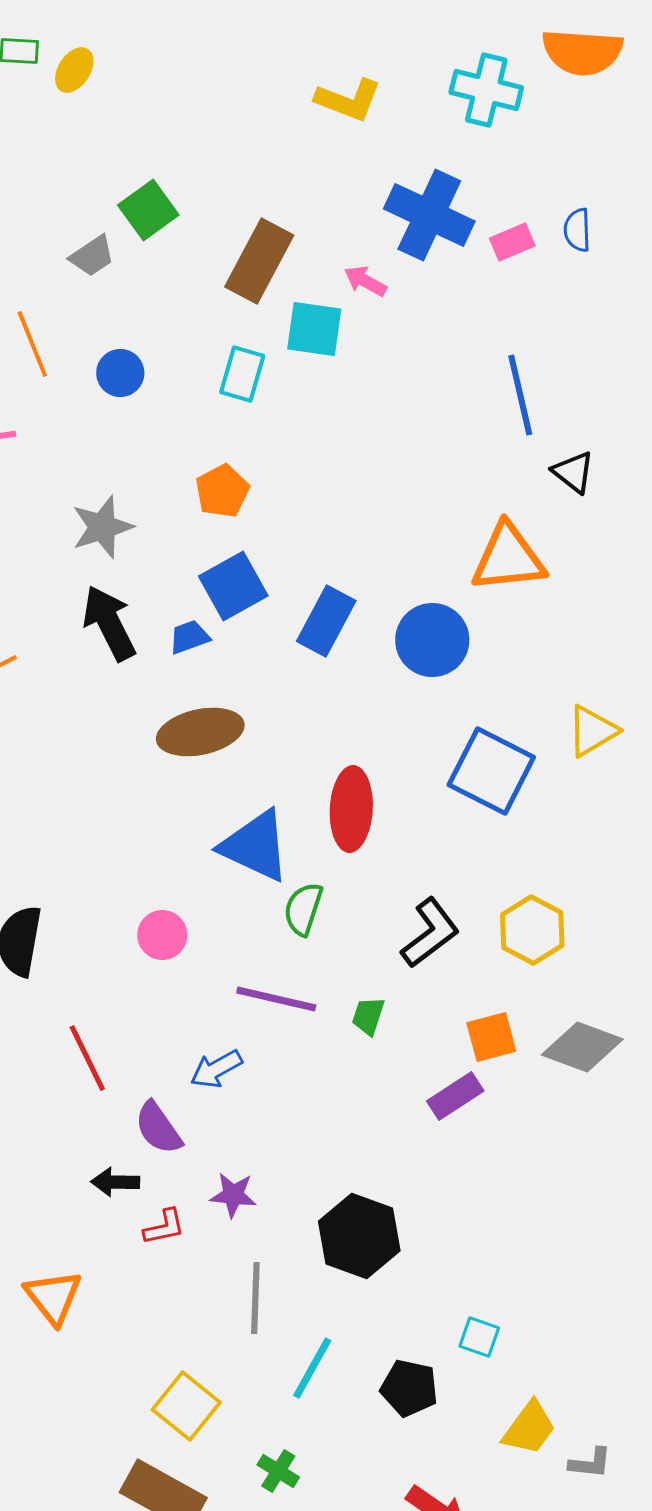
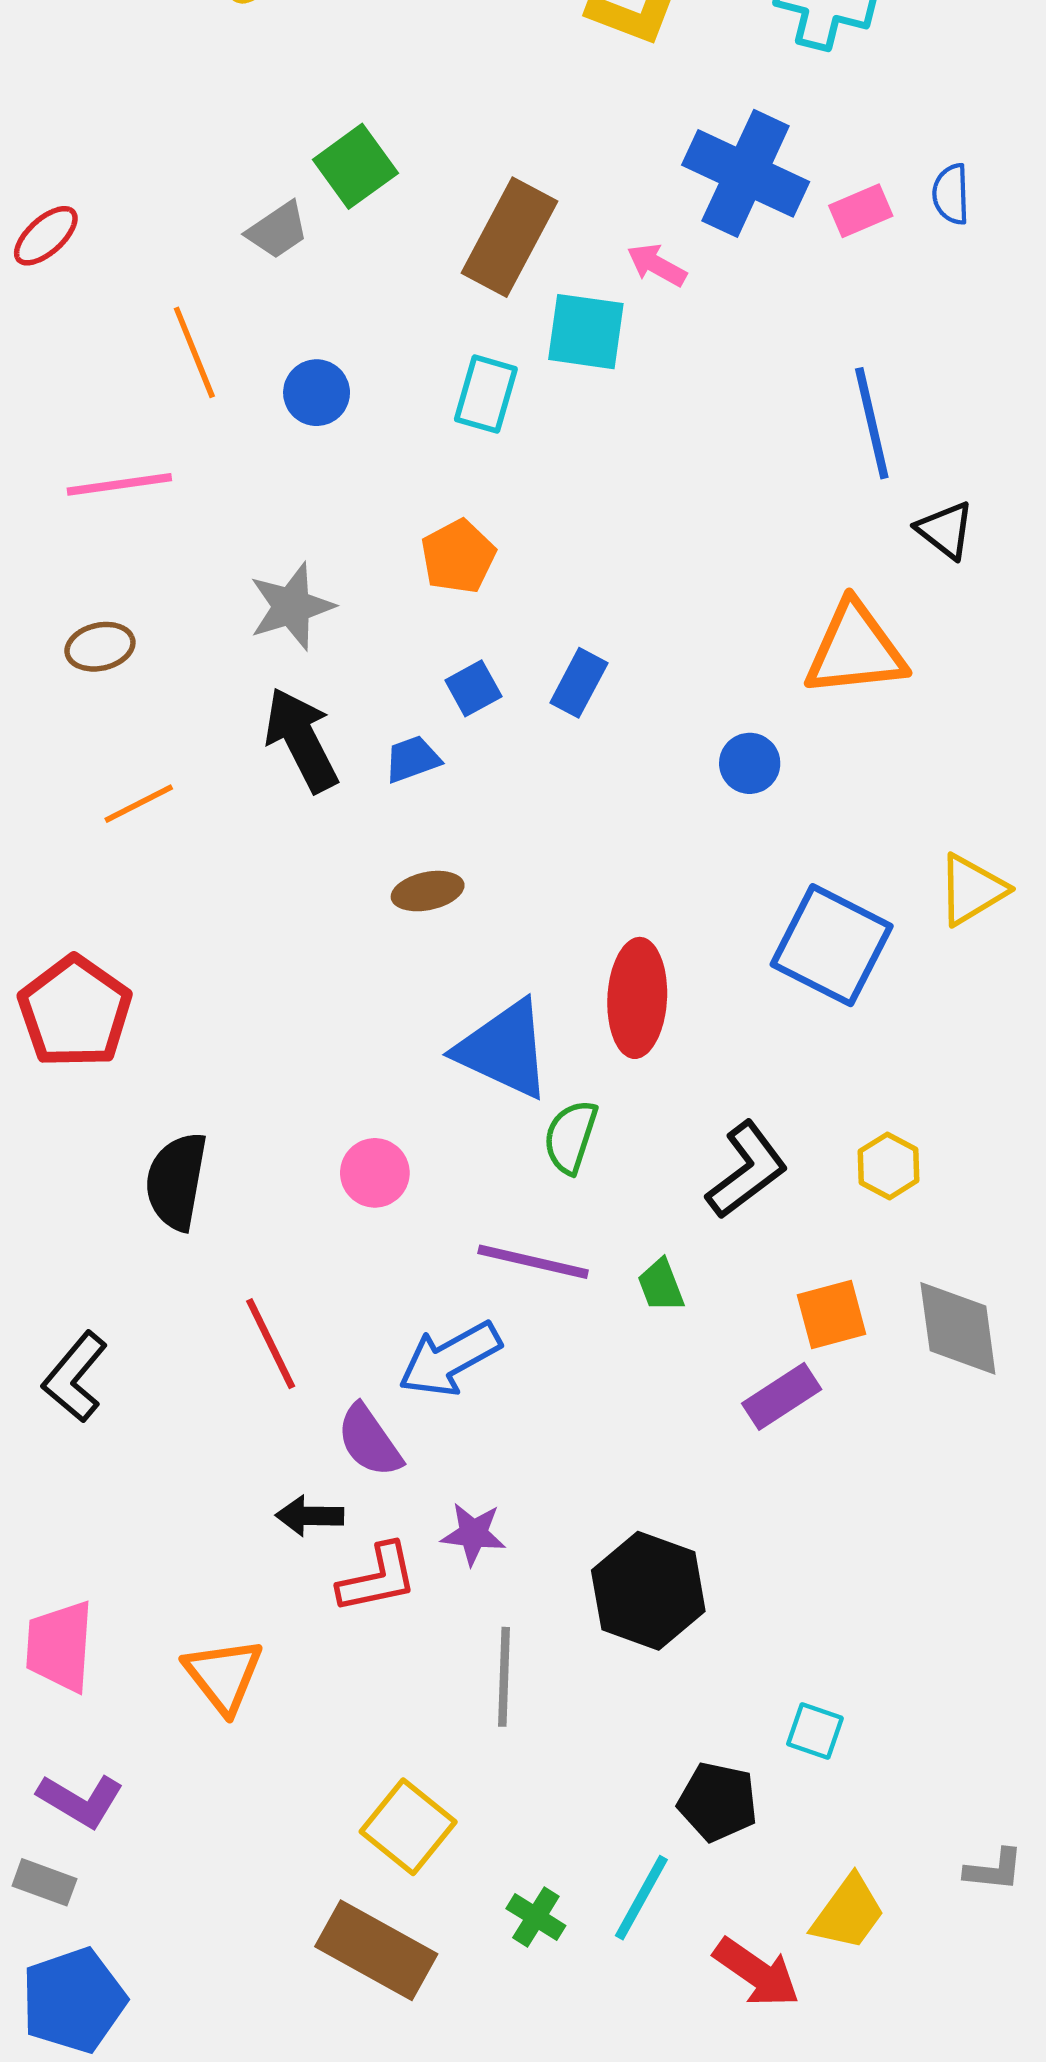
blue square: (233, 586) -> (473, 688), size x0.6
blue rectangle: (326, 621) -> (579, 683), moved, size x0.7
blue circle: (432, 640) -> (750, 763), size x0.6
brown ellipse: (200, 732) -> (428, 891), size x0.6
yellow hexagon: (532, 930) -> (889, 1166), size x0.7
green trapezoid: (368, 1016) -> (661, 1285), turned -39
gray diamond: (582, 1047) -> (958, 1328), turned 62
blue arrow: (216, 1069) -> (450, 1359), size x1.4
red L-shape: (164, 1227) -> (378, 1578), size x1.4
cyan line: (312, 1368) -> (641, 1898), moved
yellow trapezoid: (529, 1428) -> (848, 1913), moved
gray L-shape: (590, 1463) -> (994, 1870), moved

